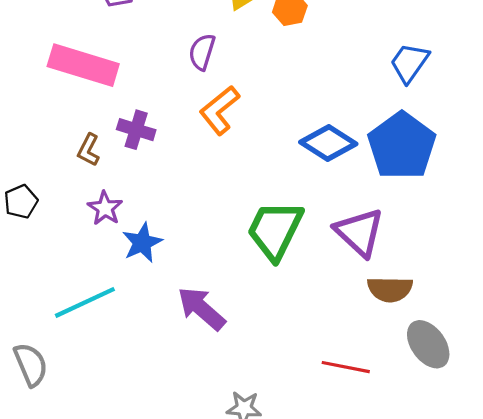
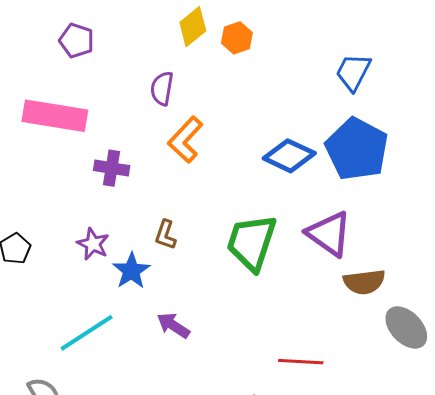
brown L-shape: (89, 150) -> (165, 235), moved
purple arrow: (202, 309) -> (173, 325), moved, size x0.7
red line: (346, 367) -> (301, 362), moved

